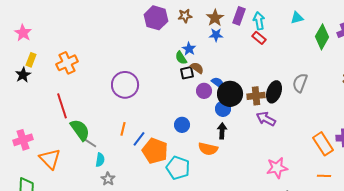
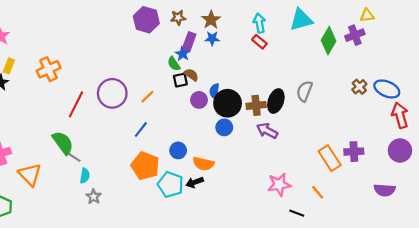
purple rectangle: (239, 16) -> (189, 42), moved
cyan triangle: (297, 18) -> (301, 20), size x1.6
blue semicircle: (218, 83) -> (214, 91), turned -120
red line: (62, 106) -> (76, 104), moved, turned 45
blue circle: (223, 109) -> (224, 127), moved
blue circle: (182, 125) -> (178, 150), moved
orange line: (123, 129) -> (147, 97), moved, turned 32
black arrow: (222, 131) -> (195, 182), moved, turned -112
blue line: (139, 139) -> (141, 130), moved
orange line: (324, 176) -> (318, 192), moved, turned 48

